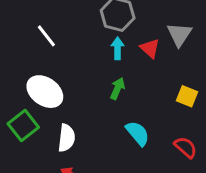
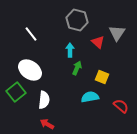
cyan arrow: (118, 48) -> (70, 50), moved
yellow square: (187, 96) -> (102, 77), moved
cyan semicircle: (138, 133) -> (90, 97), turned -60

